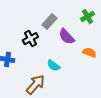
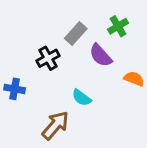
green cross: (88, 17) -> (118, 26), moved

